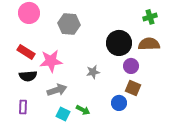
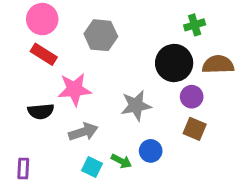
green cross: (150, 17) -> (195, 25), moved
red rectangle: (26, 52) -> (44, 54), moved
gray star: (93, 72) -> (136, 105), size x1.5
blue circle: (119, 103) -> (151, 151), moved
purple rectangle: (23, 107) -> (23, 168), moved

